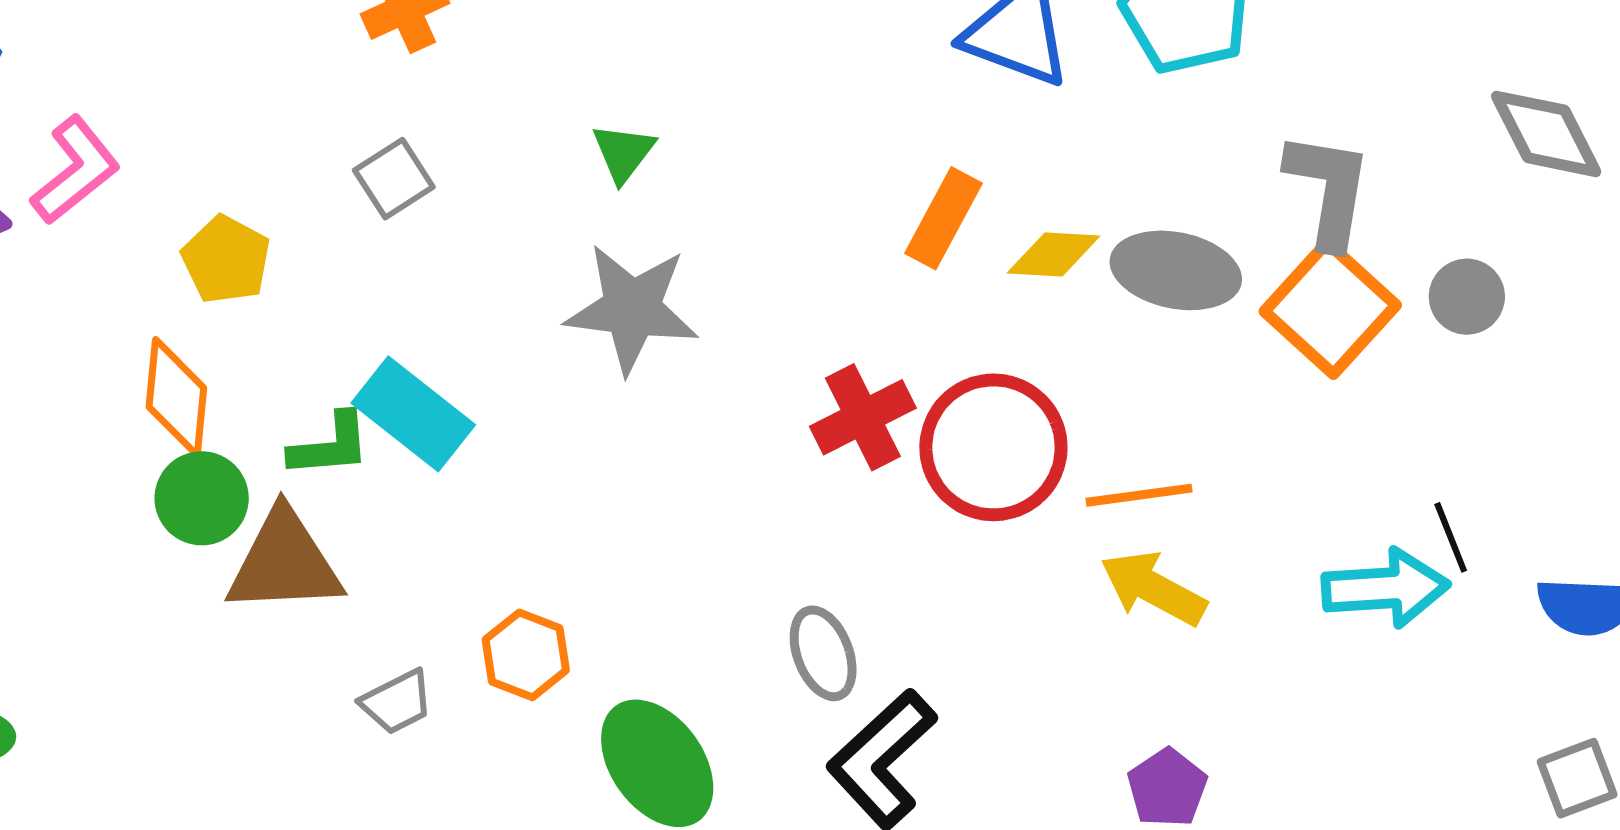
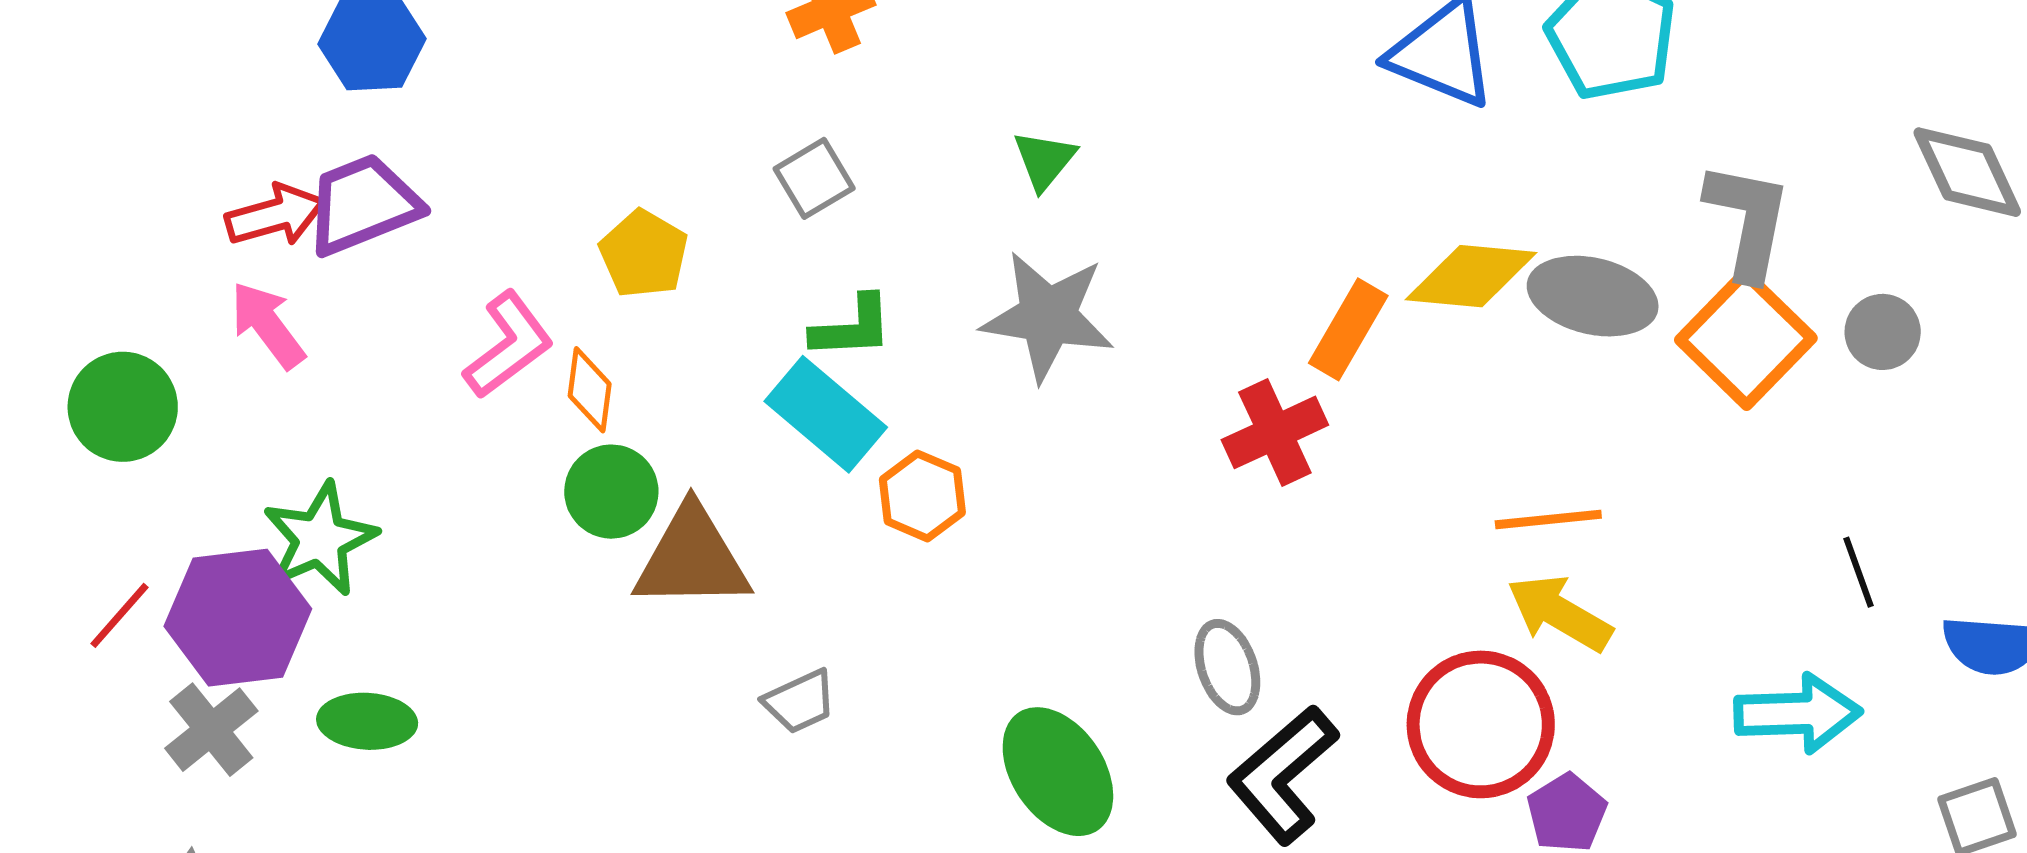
pink L-shape: (75, 170) -> (508, 345), moved
orange rectangle: (943, 218) -> (1348, 329), moved
yellow diamond: (1054, 254) -> (1471, 276), size x1.4
orange diamond: (176, 397) -> (590, 390), size x0.7
green L-shape: (330, 445) -> (852, 327), moved
red circle: (993, 447) -> (1481, 724), moved
cyan arrow: (1385, 588) -> (1798, 713), moved
orange hexagon: (526, 655) -> (922, 496), moved

